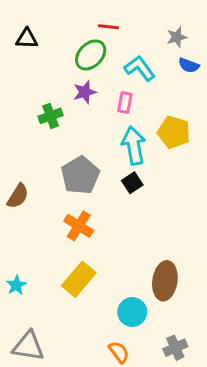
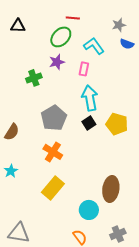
yellow pentagon: (174, 132) -> (117, 124), moved
cyan star: (16, 285) -> (11, 171), moved

